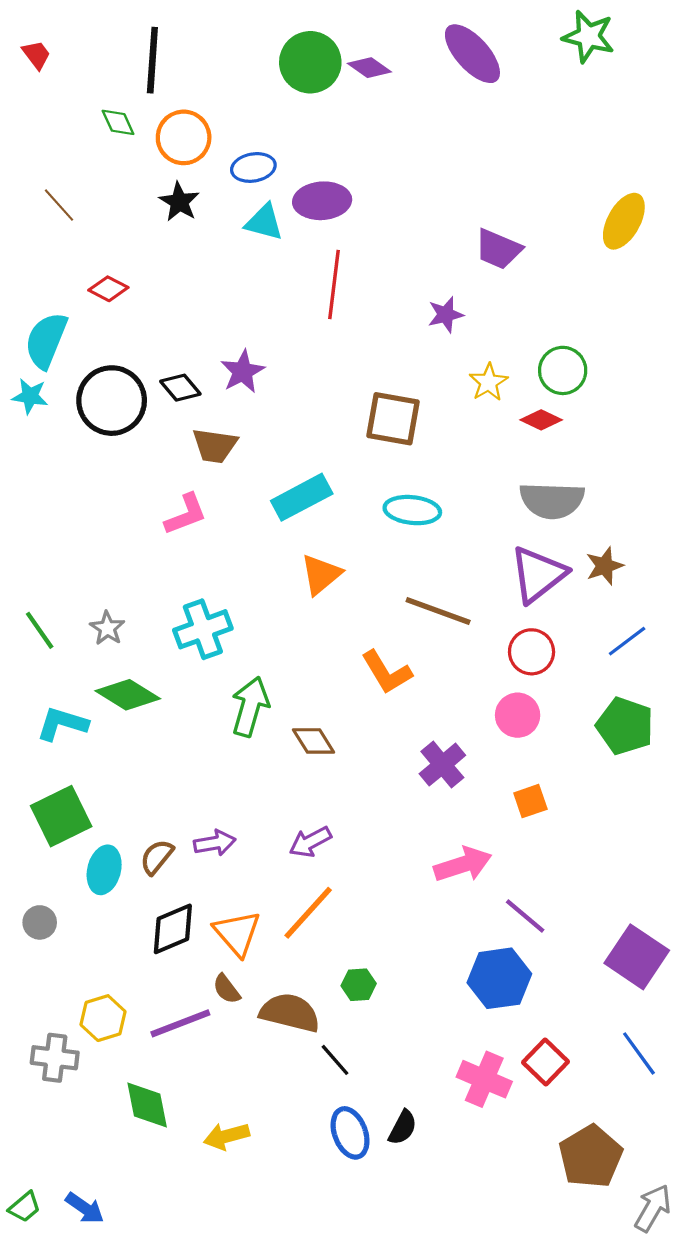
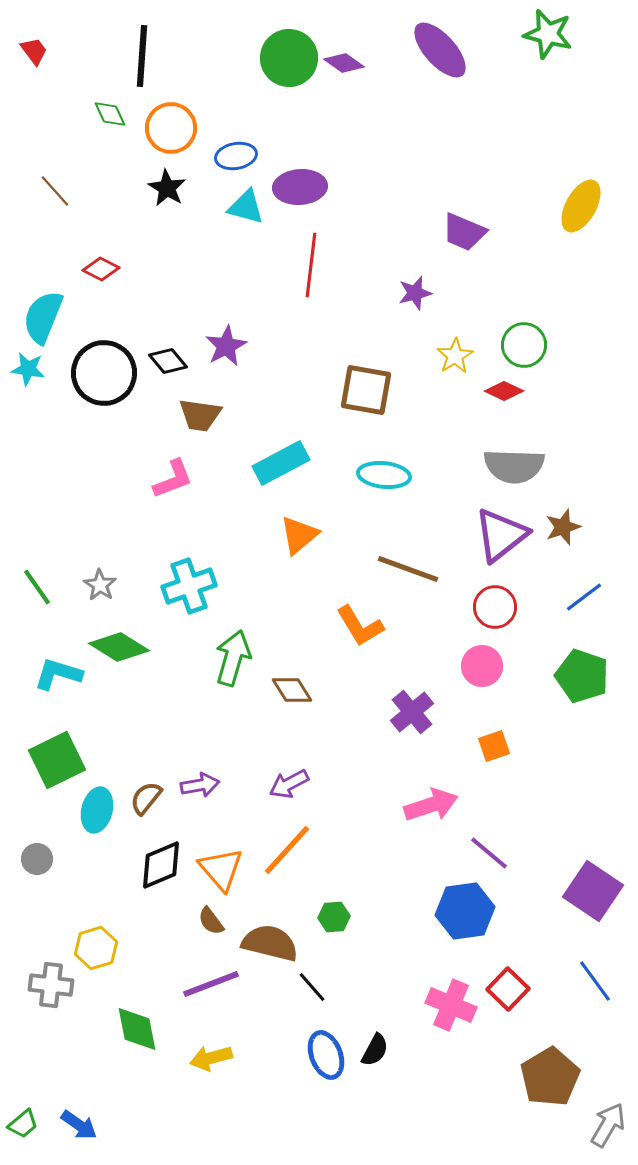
purple line: (180, 1023) -> (211, 984), moved

